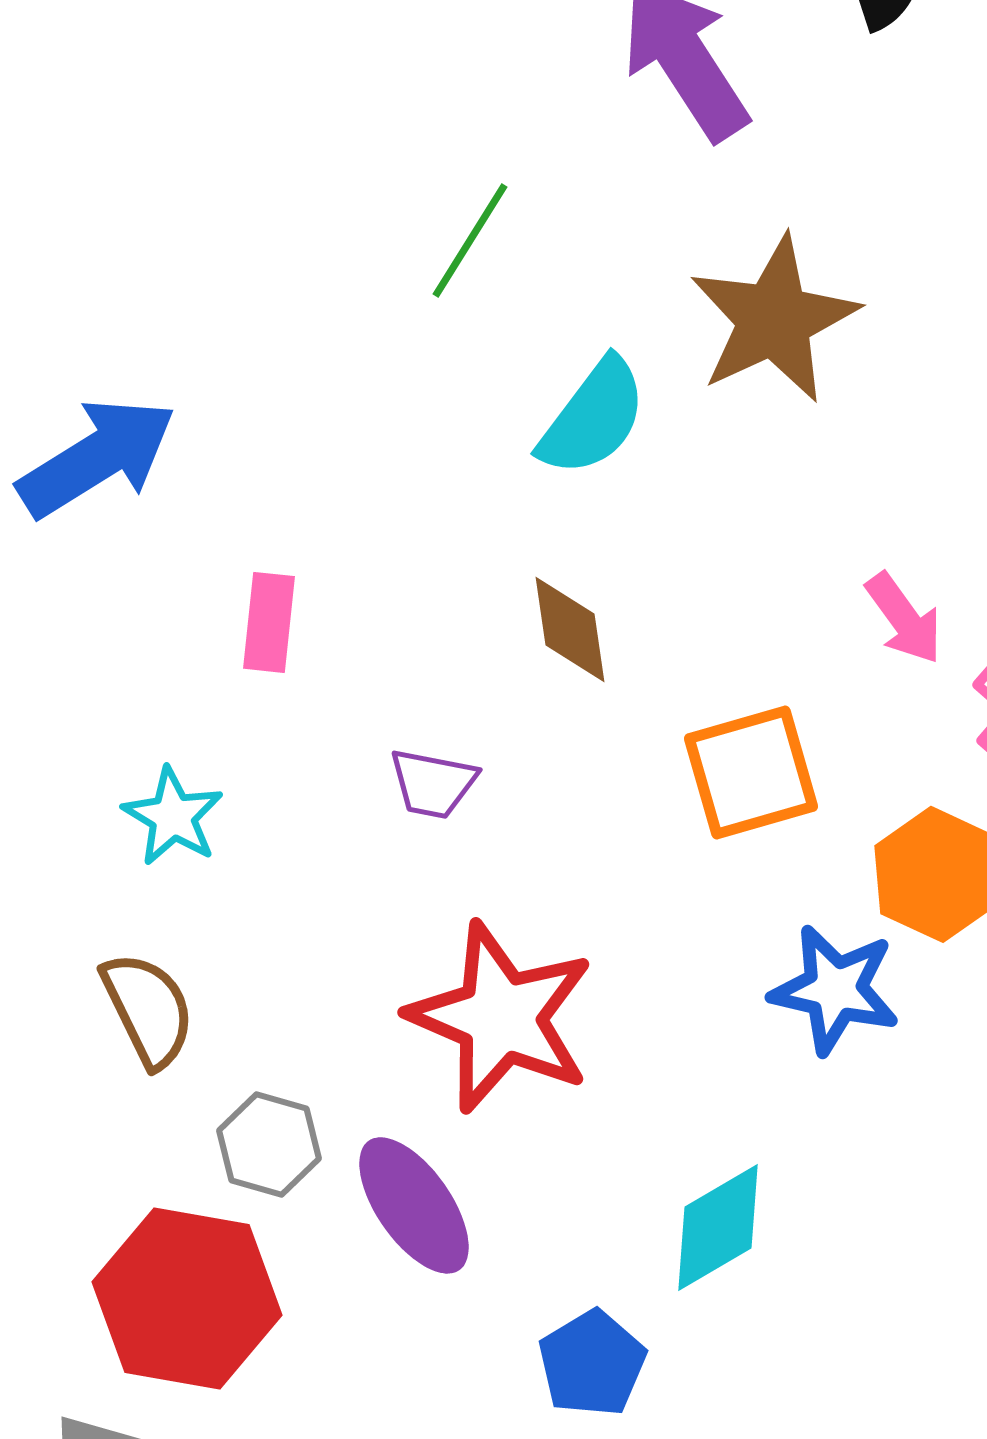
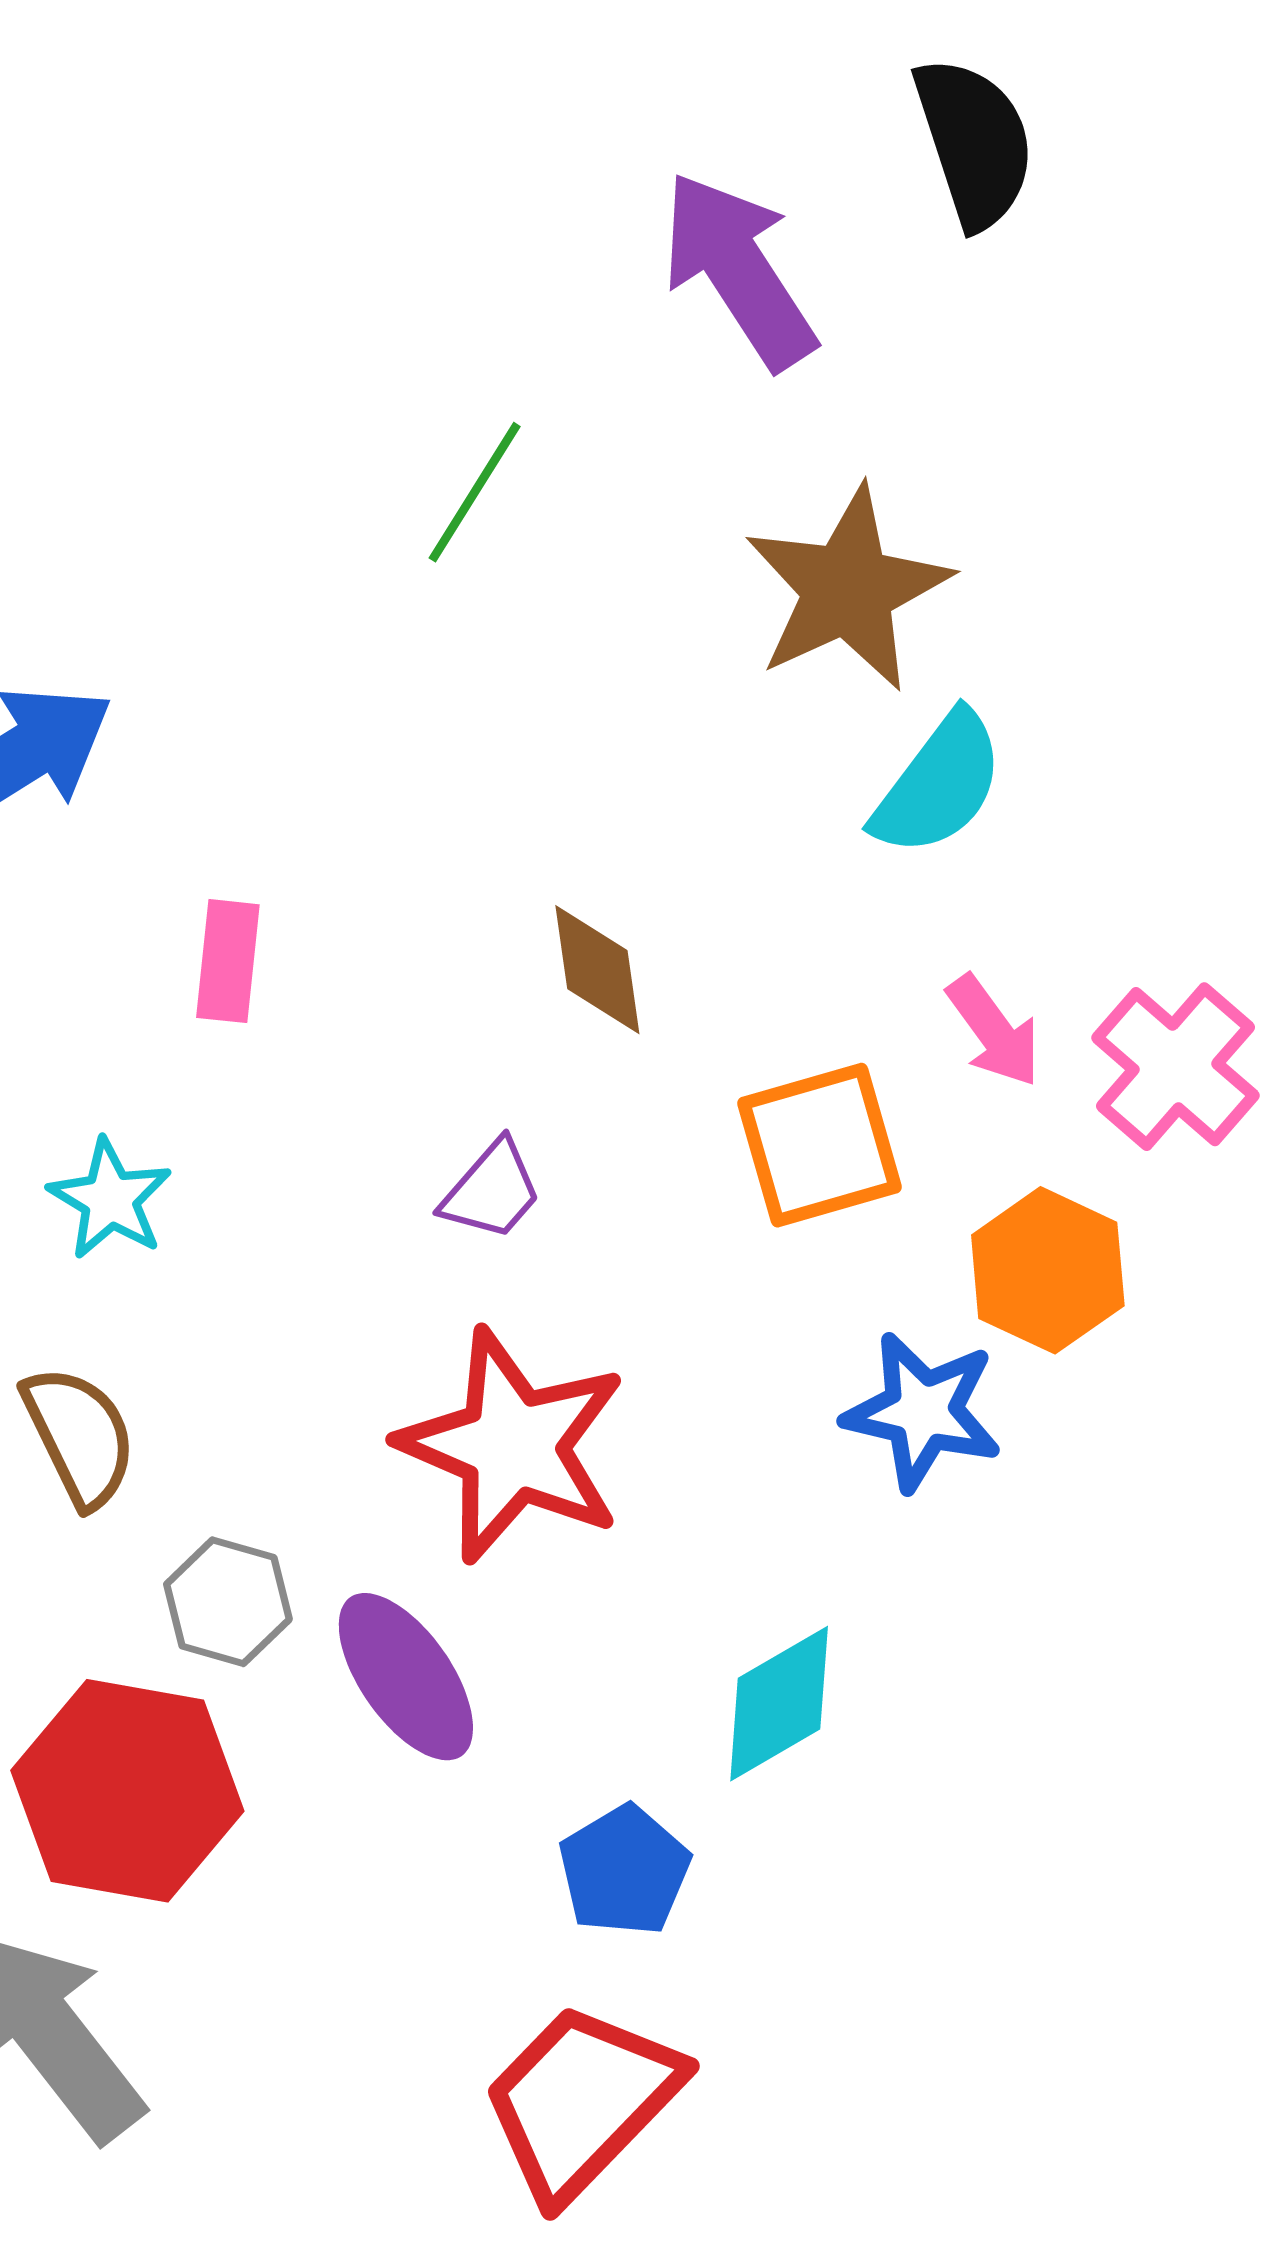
cyan semicircle: (593, 417) -> (939, 784), moved
pink arrow: (904, 618) -> (994, 1031), moved
purple trapezoid: (433, 783) -> (492, 1191), moved, turned -60

